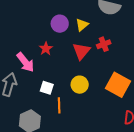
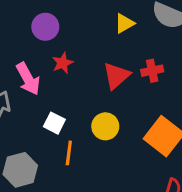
purple circle: (60, 24) -> (45, 27), moved
yellow triangle: (82, 25) -> (124, 23), moved

